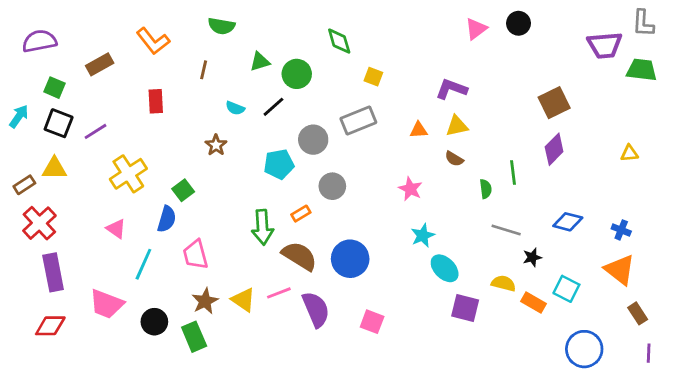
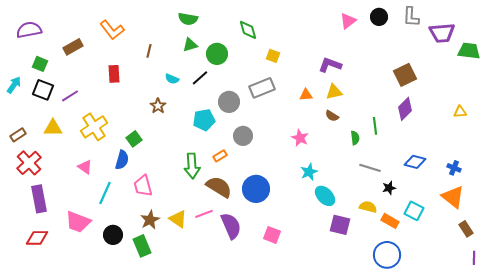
gray L-shape: (643, 23) -> (411, 17), moved
green semicircle: (221, 26) -> (188, 19), moved
yellow triangle: (54, 168) -> (53, 128), moved
blue circle: (584, 349) -> (387, 255), moved

